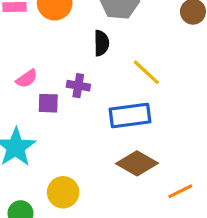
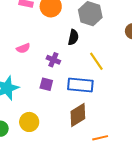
purple square: (48, 103) -> (46, 84), moved
brown diamond: (137, 163) -> (78, 115), turned -75

